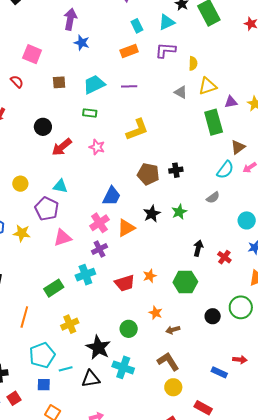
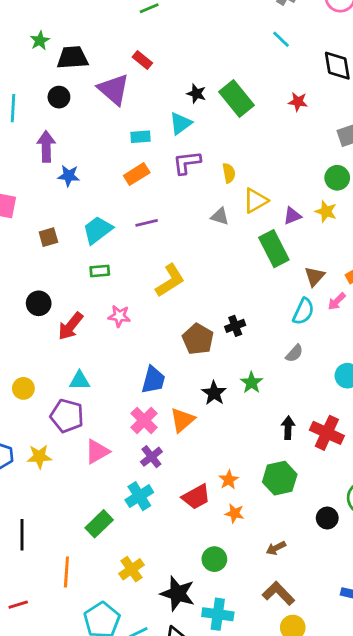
cyan rectangle: (137, 26) -> (141, 137), turned -56
brown pentagon: (148, 174) -> (198, 339), turned 30
red cross: (224, 257) -> (327, 433), size x1.6
orange star: (156, 313) -> (235, 513), moved

